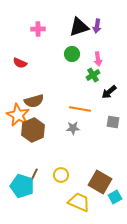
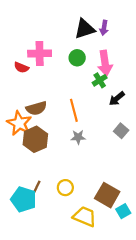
pink cross: (38, 29) -> (40, 53), moved, size x1.5
pink arrow: (98, 59) -> (105, 63), size x1.6
orange line: (80, 109) -> (74, 110), moved, turned 65
gray square: (113, 122) -> (121, 131), turned 32

